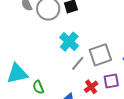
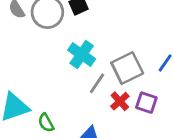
purple square: (111, 81) -> (146, 103), turned 35
red cross: (91, 87) -> (120, 101), moved

